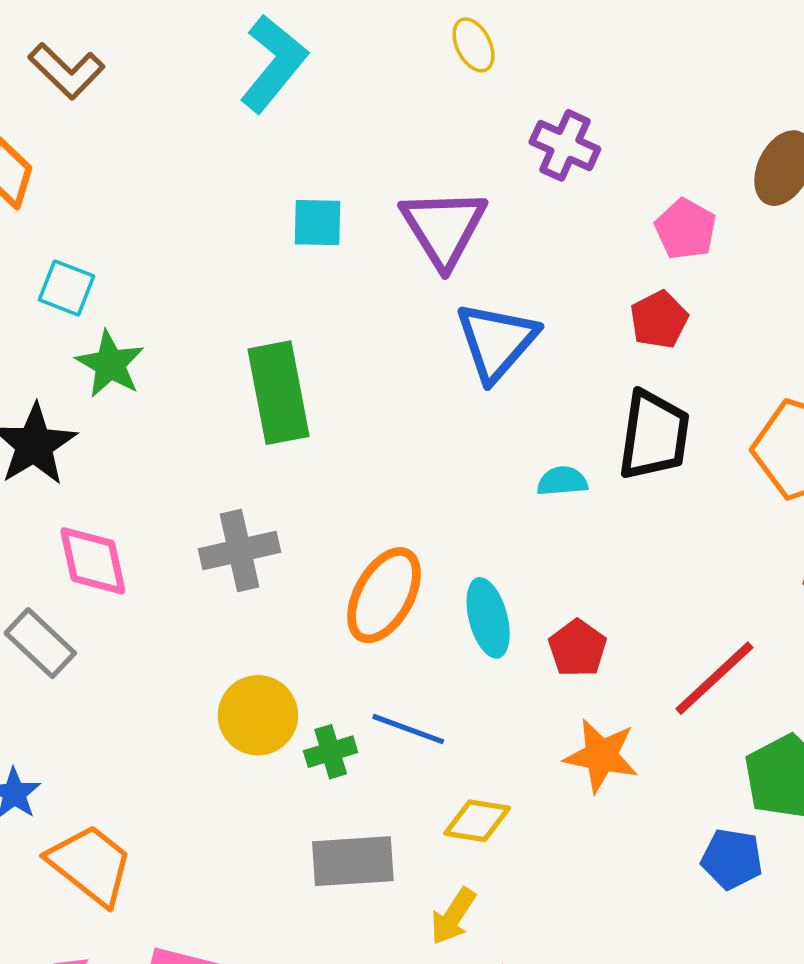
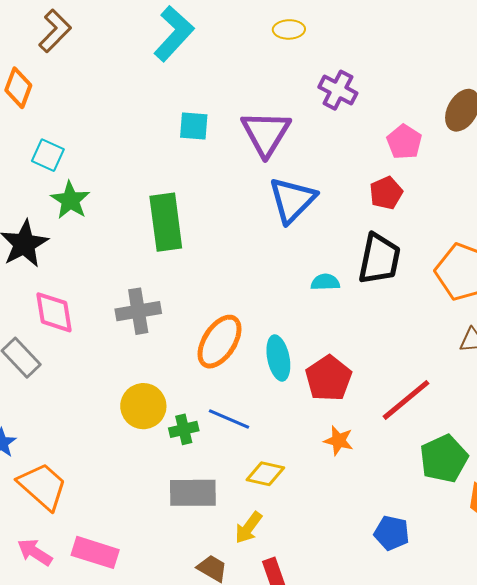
yellow ellipse: (474, 45) -> (289, 29), turned -68
brown L-shape: (66, 71) -> (55, 31), turned -93
red pentagon: (577, 648) -> (329, 378), size x1.4
orange star: (601, 756) -> (339, 441), size x0.7
blue pentagon: (732, 859) -> (392, 533), moved

